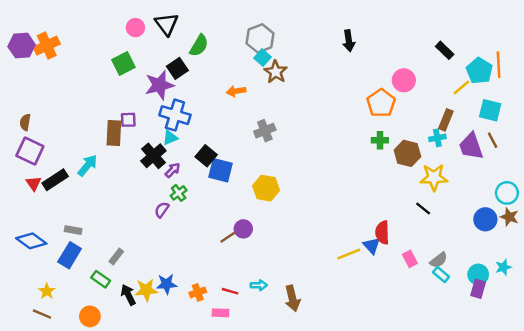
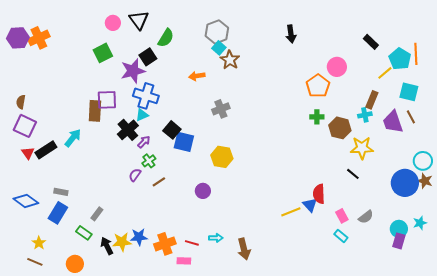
purple square: (128, 120) -> (107, 100), size x1.5
blue circle: (485, 219) -> (405, 183), size x1.4
brown line: (228, 237) -> (159, 182), moved
cyan rectangle: (441, 274) -> (341, 236), moved
orange cross: (198, 292) -> (165, 244), size x1.5

